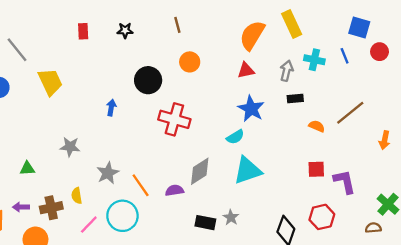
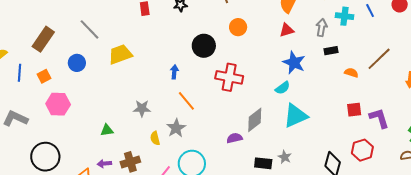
yellow trapezoid: (50, 82) -> (120, 54), turned -80
orange line: (141, 185) -> (186, 101), moved
yellow semicircle: (77, 196) -> (155, 138), moved

